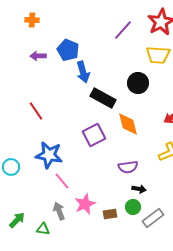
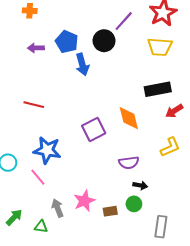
black circle: (138, 83) -> (104, 41), moved
black rectangle: (103, 98) -> (158, 89), moved, turned -40
red line: (36, 111) -> (34, 105), turned -42
pink line: (62, 181) -> (38, 177), moved
gray rectangle: (153, 218) -> (161, 227), moved, turned -45

